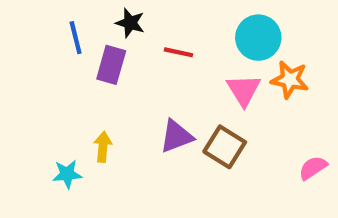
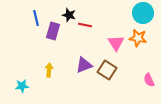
black star: (130, 23) -> (69, 15), moved
cyan circle: (258, 38) -> (143, 13), moved
pink semicircle: (313, 168) -> (149, 80), turned -80
cyan star: (67, 174) -> (22, 86), moved

